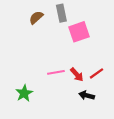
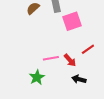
red line: (97, 73) -> (88, 49), moved
green star: (24, 93) -> (37, 77), moved

